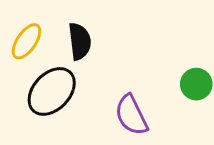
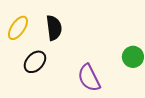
black ellipse: (52, 91) -> (35, 62), size x0.7

